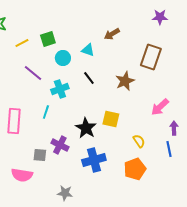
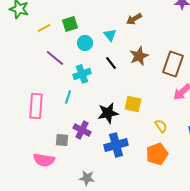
cyan triangle: (88, 50) -> (110, 35), turned 32
brown rectangle: (151, 57) -> (173, 64), moved
brown star: (125, 81) -> (139, 56), moved
black star: (86, 128) -> (108, 113), turned 30

